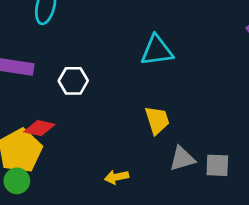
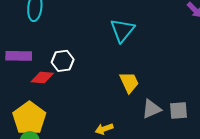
cyan triangle: (157, 50) -> (122, 30), turned -36
red diamond: (39, 128) -> (42, 77), moved

